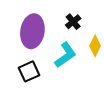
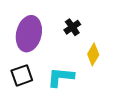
cyan L-shape: (65, 55) -> (61, 77), moved, turned -144

